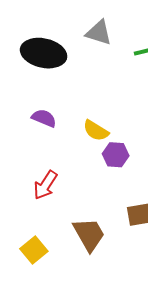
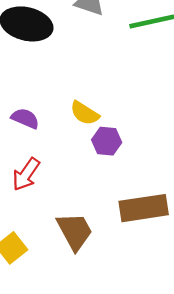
purple semicircle: (44, 118) -> (25, 118), moved

